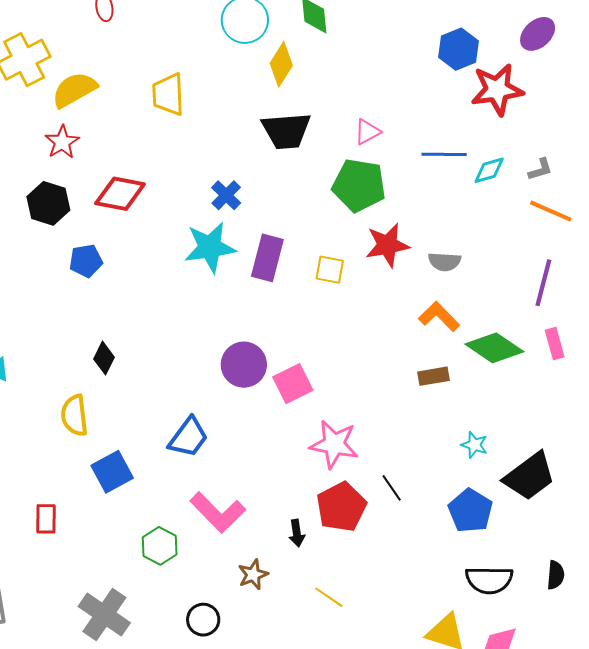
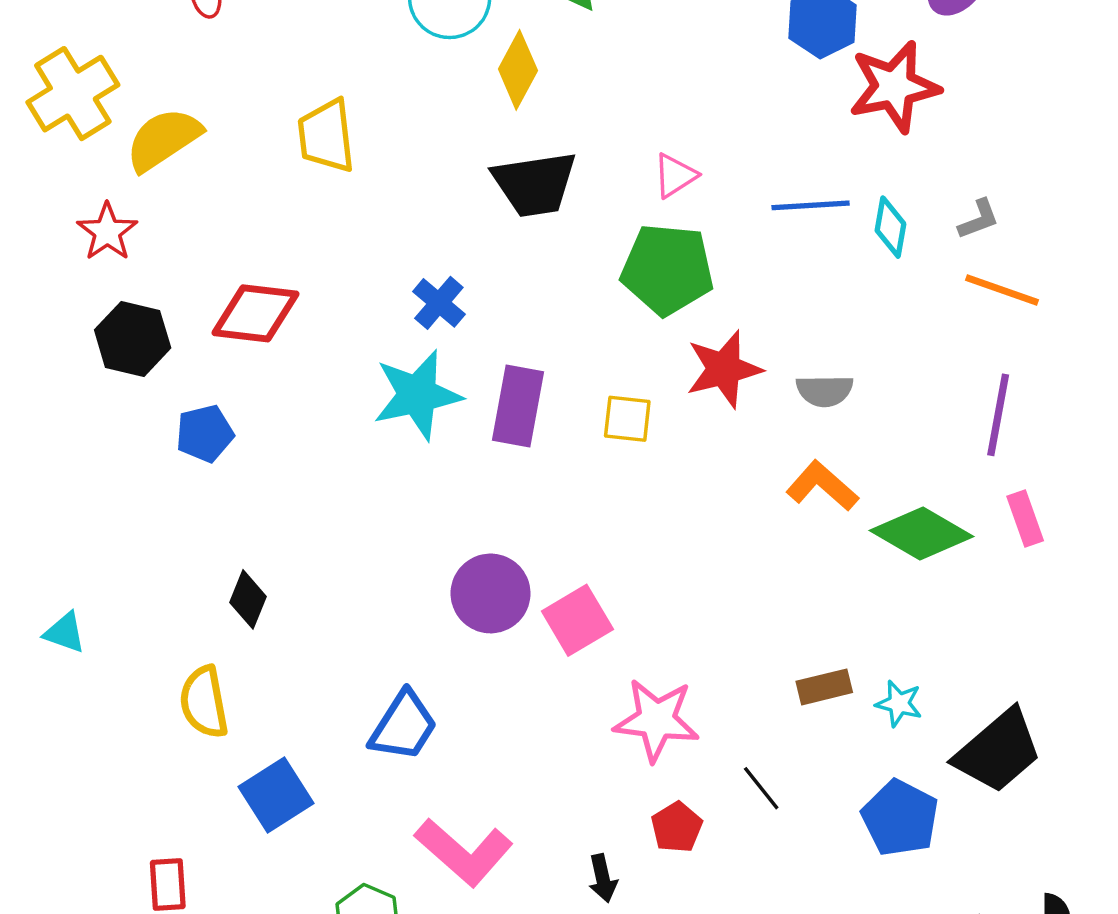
red star: (62, 142) -> (107, 232), moved
cyan diamond: (489, 170) -> (890, 227), turned -60
brown rectangle: (433, 376) -> (824, 687), moved
red pentagon: (341, 507) -> (677, 827), size x0.6

